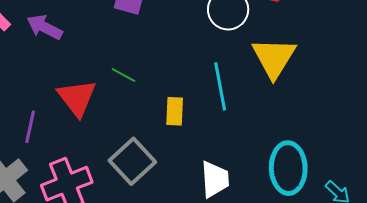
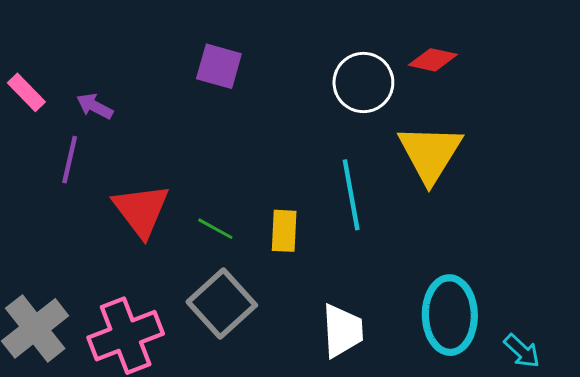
purple arrow: (45, 27) -> (95, 106), size x0.7
green line: (123, 75) -> (215, 229), moved
purple line: (30, 127) -> (70, 160), moved

